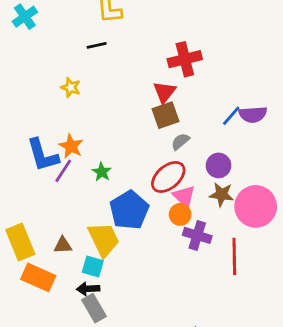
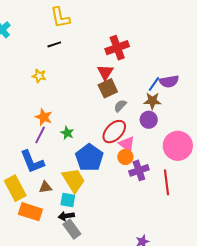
blue L-shape: (43, 155) -> (32, 162), moved
brown star: (222, 194) -> (152, 101), moved
purple cross: (197, 235) -> (139, 170), turned -30

